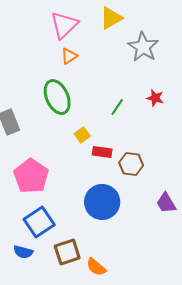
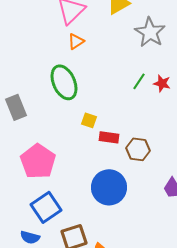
green line: (117, 107) -> (139, 81), moved
yellow square: (82, 135) -> (89, 120), turned -35

